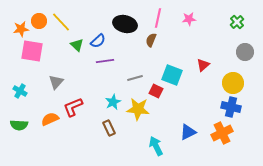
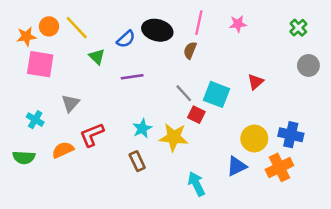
blue semicircle: (98, 41) -> (126, 39), moved
gray line: (135, 78) -> (184, 93), moved, turned 63
yellow circle: (233, 83) -> (254, 139), moved
cyan cross: (20, 91) -> (35, 120), moved

